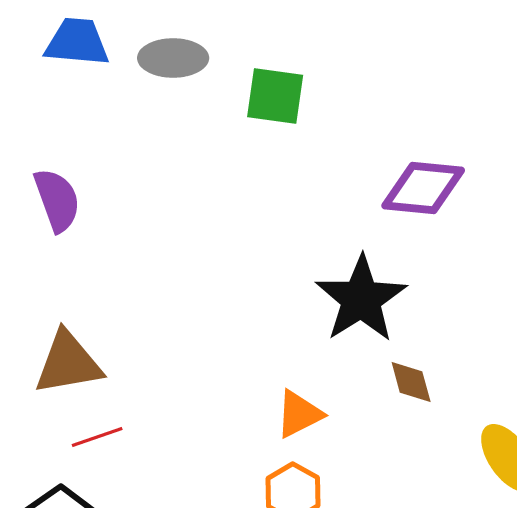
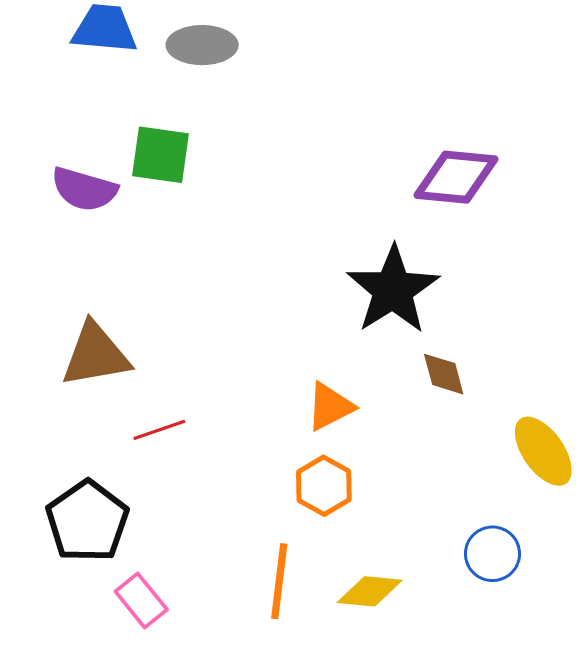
green square: (275, 96) -> (160, 155), moved
purple semicircle: (57, 200) -> (84, 189), turned 126
red line: (97, 437) -> (159, 430), moved

